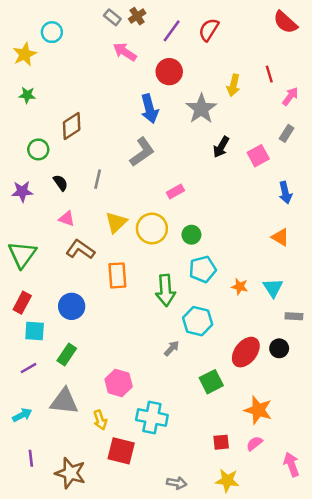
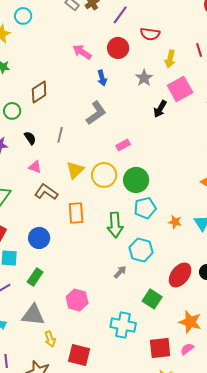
red semicircle: (209, 30) -> (150, 34), moved, turned -114
pink arrow: (125, 52) -> (82, 52), moved
blue arrow: (149, 109) -> (102, 78), size x0.7
gray star: (201, 109) -> (144, 78), size x0.7
pink square: (258, 156) -> (180, 89), moved, size x1.4
green circle: (191, 235) -> (136, 180), size x1.6
green square: (211, 382) -> (152, 299), turned -30
cyan cross: (152, 417) -> (123, 325), moved
yellow arrow: (100, 420) -> (50, 339), moved
red square: (221, 442) -> (160, 348), size x1.6

